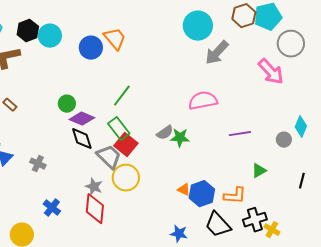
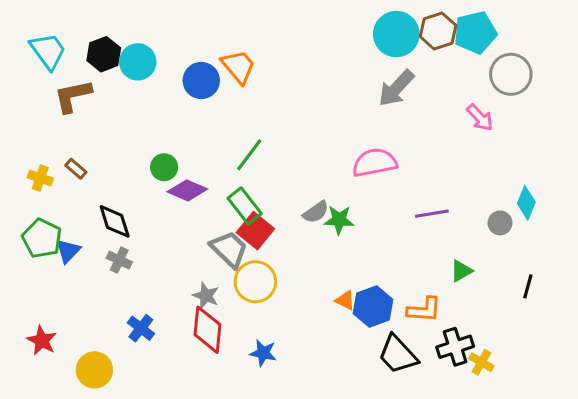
cyan circle: (198, 26) -> (396, 34), moved
pink arrow: (271, 72) -> (480, 118), size x0.7
black diamond: (82, 139) -> (115, 221), moved
blue star: (179, 234) -> (263, 353), moved

